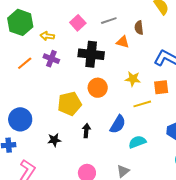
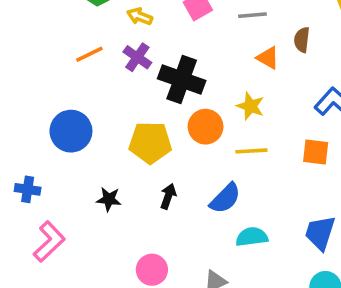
black cross: (91, 54) -> (182, 80), moved
yellow star: (133, 79) -> (250, 106), moved
yellow line: (142, 104) -> (251, 151), moved
blue circle: (20, 119) -> (71, 131), moved

